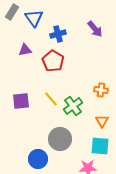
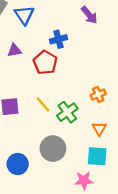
purple arrow: (95, 29) -> (89, 15), moved
blue cross: (58, 34) -> (58, 39), moved
orange cross: (101, 90) -> (98, 94), turned -32
blue circle: (38, 159) -> (18, 164), moved

